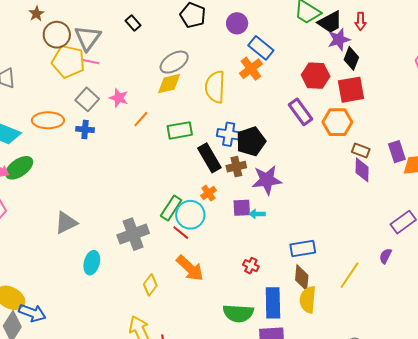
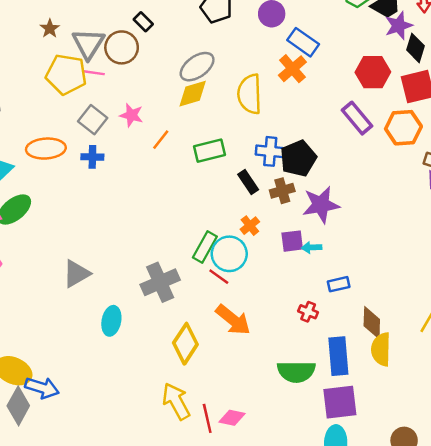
brown star: (36, 14) -> (50, 29), moved
brown circle: (57, 35) -> (122, 47), moved
black rectangle: (209, 158) -> (248, 182), size x0.7
blue rectangle: (303, 249) -> (339, 284), moved, size x0.7
yellow diamond: (150, 285) -> (185, 344), size x1.5

